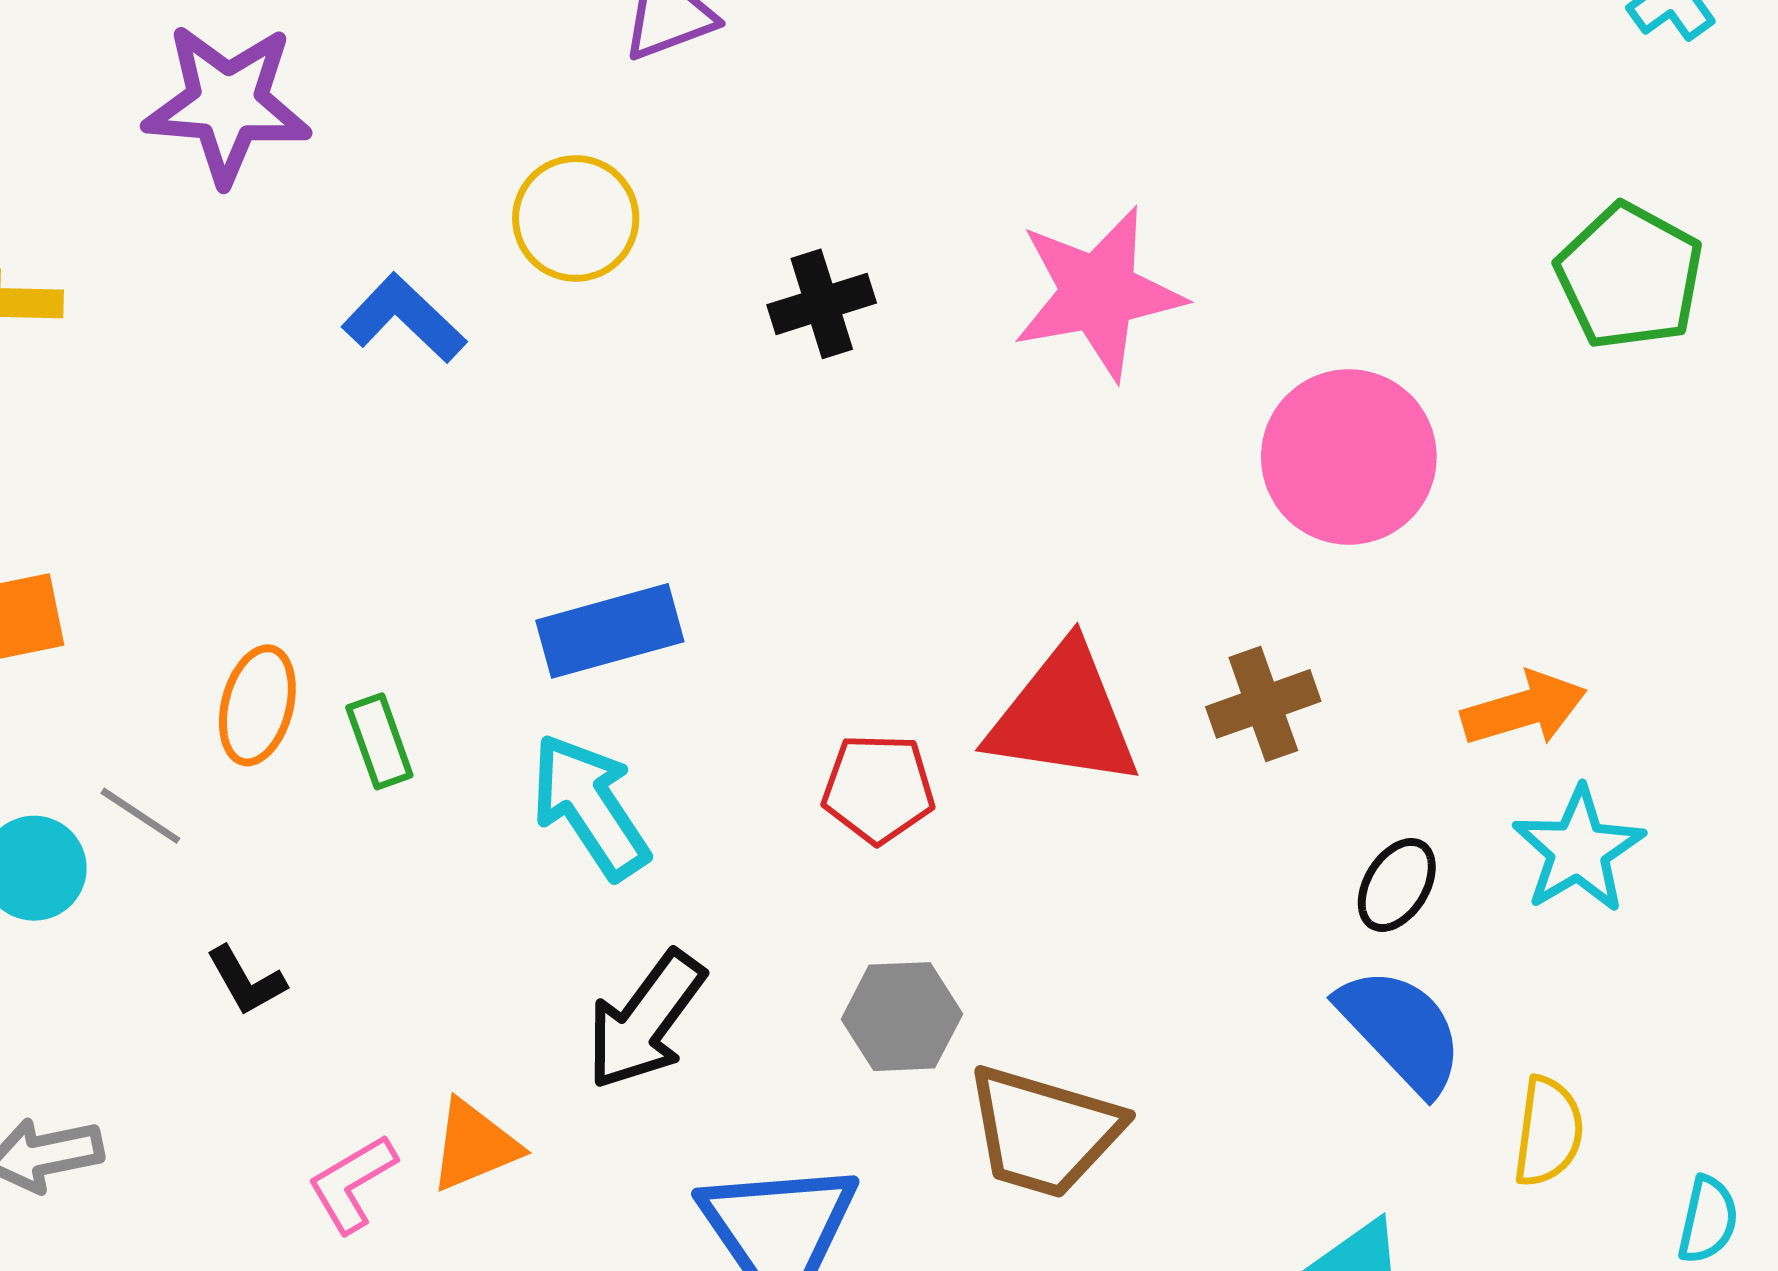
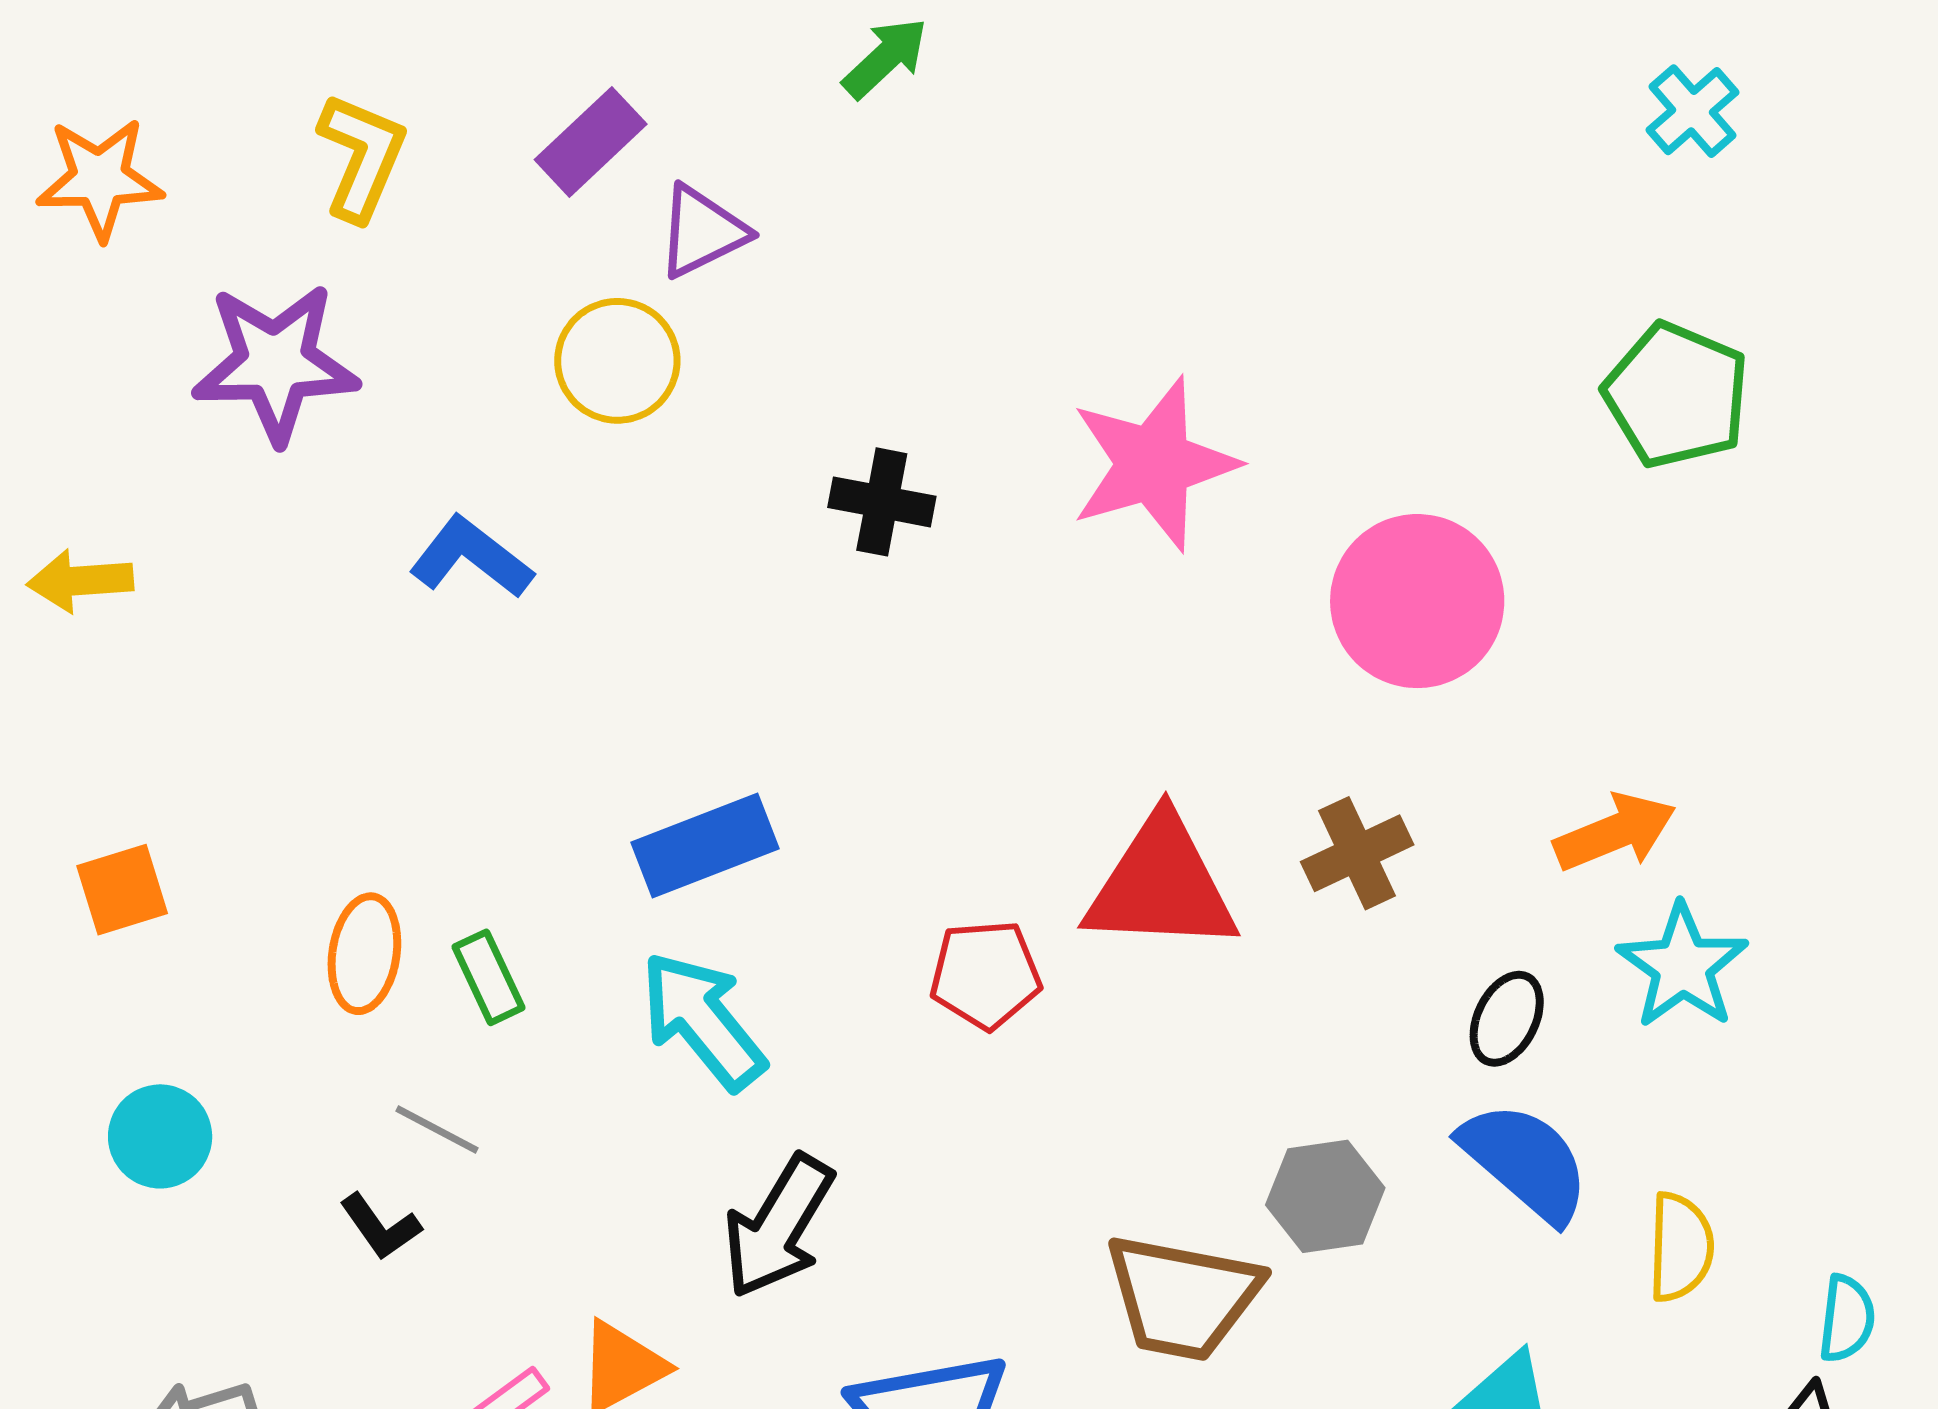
yellow circle: (576, 218) -> (617, 361), moved
black cross: (822, 304) -> (882, 502), turned 34
gray line: (140, 816) -> (437, 1129), moved
gray hexagon: (902, 1017) -> (1325, 1196), moved

